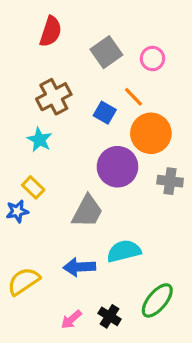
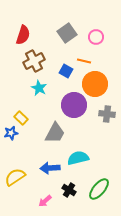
red semicircle: (51, 31) -> (23, 35), moved
orange line: (133, 97) -> (84, 61), turned -32
cyan star: (40, 140) -> (39, 88), moved
black cross: (110, 316) -> (69, 190), moved

